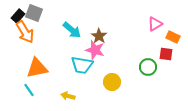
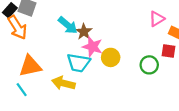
brown star: (99, 36) -> (84, 32), moved
yellow circle: (112, 82) -> (111, 57), moved
yellow arrow: (68, 96) -> (63, 83), moved, size x1.5

